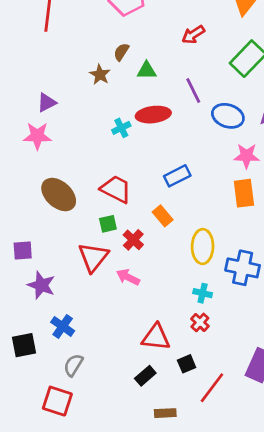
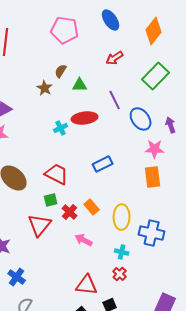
blue ellipse: (228, 116) -> (141, 119), turned 35
orange rectangle: (163, 216) -> (92, 207), moved
pink arrow: (128, 277) -> (84, 240), moved

